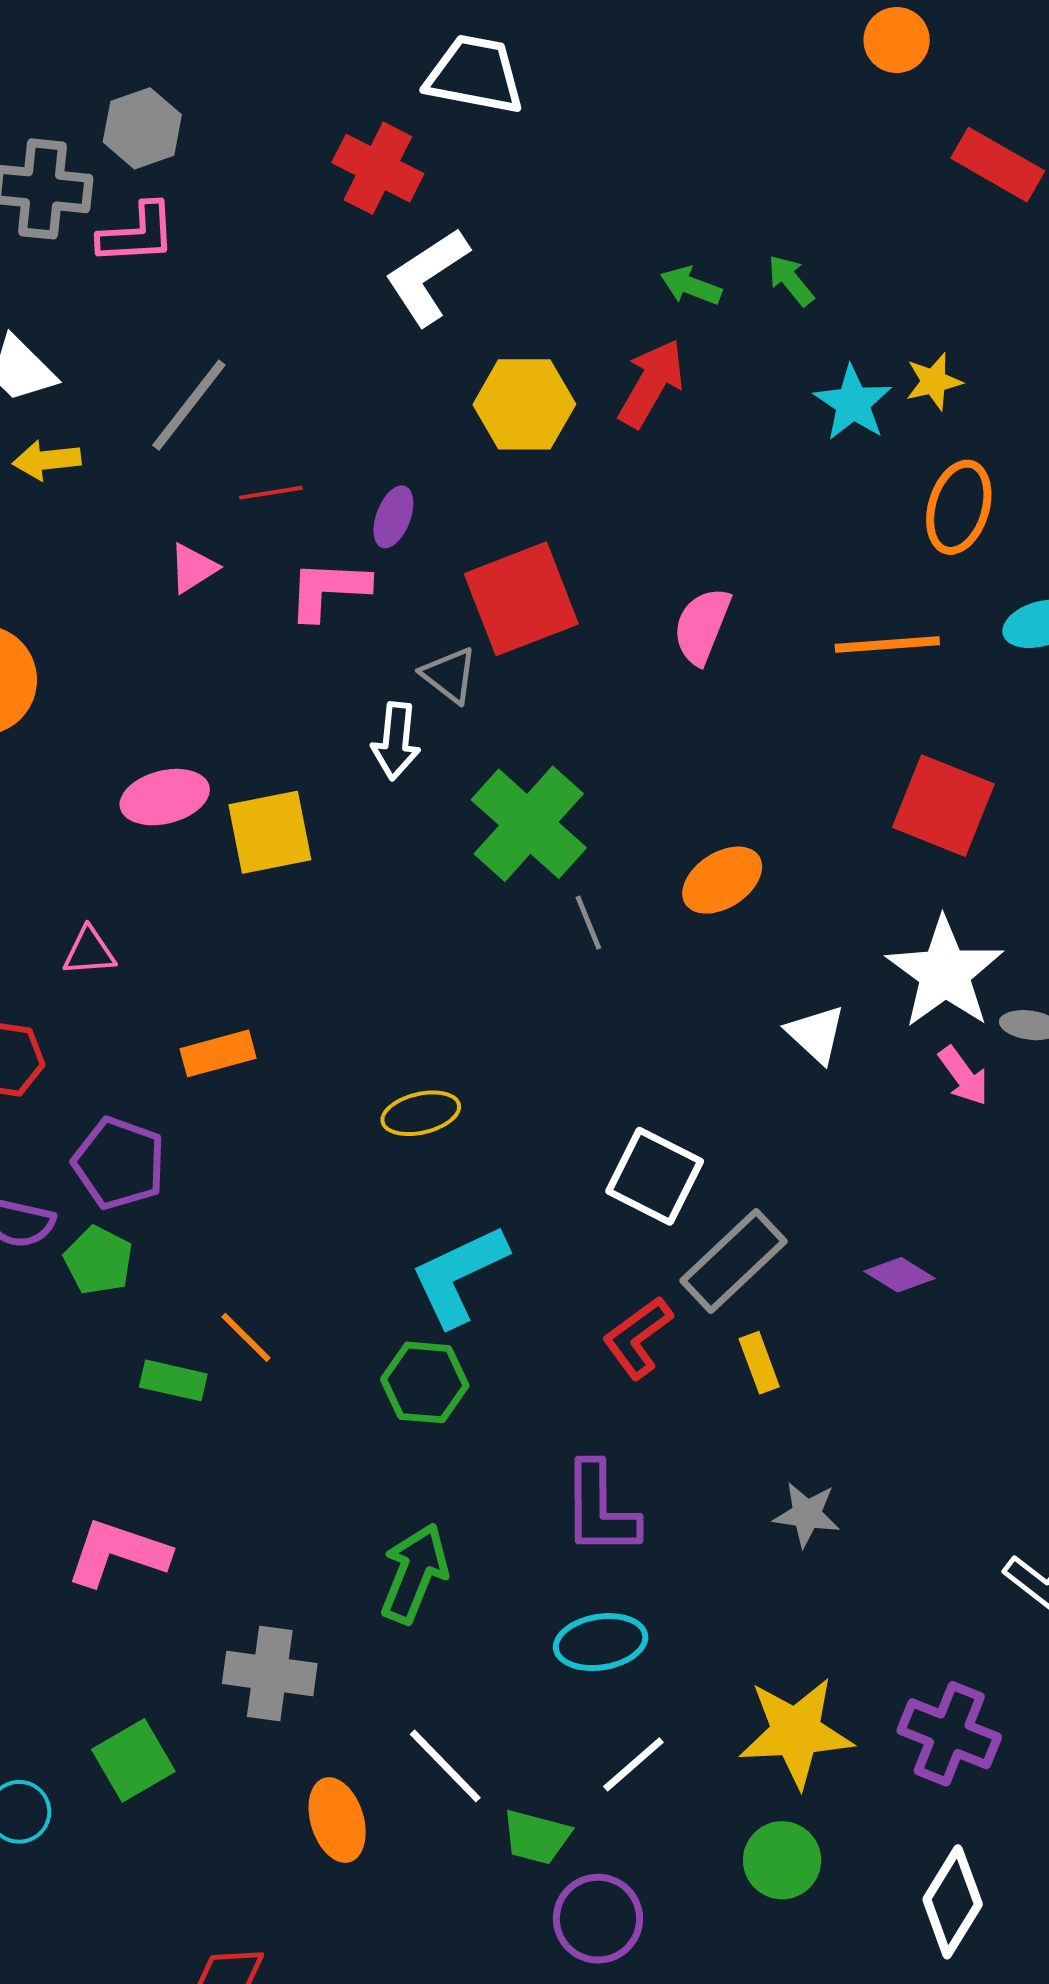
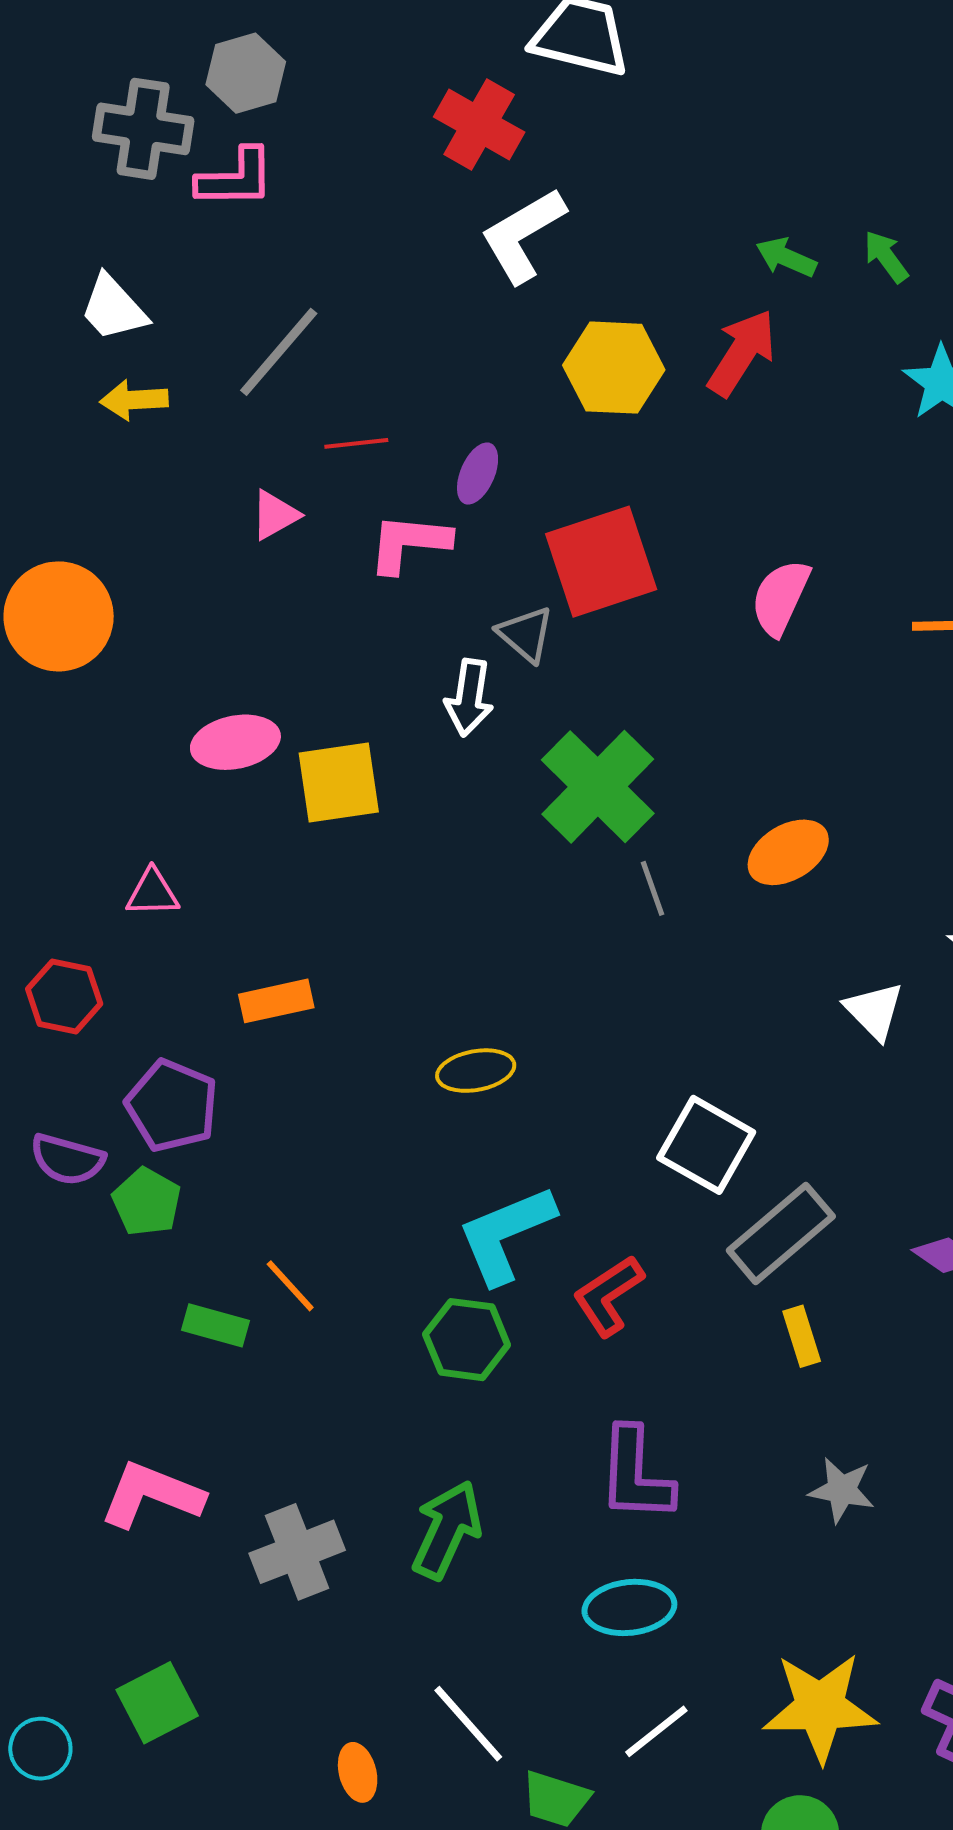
red L-shape: (638, 1337) -> (608, 1296), moved
gray cross: (270, 1674) -> (297, 1552), moved, turned -32
orange ellipse: (337, 1820) -> (358, 1772), size x0.7

